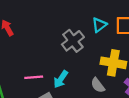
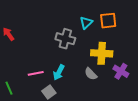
gray cross: (73, 41) -> (65, 39), turned -30

